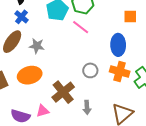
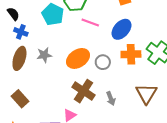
pink line: (81, 27) -> (90, 22), moved
blue ellipse: (118, 45) -> (121, 29), turned 60
orange ellipse: (30, 75) -> (78, 58), moved

